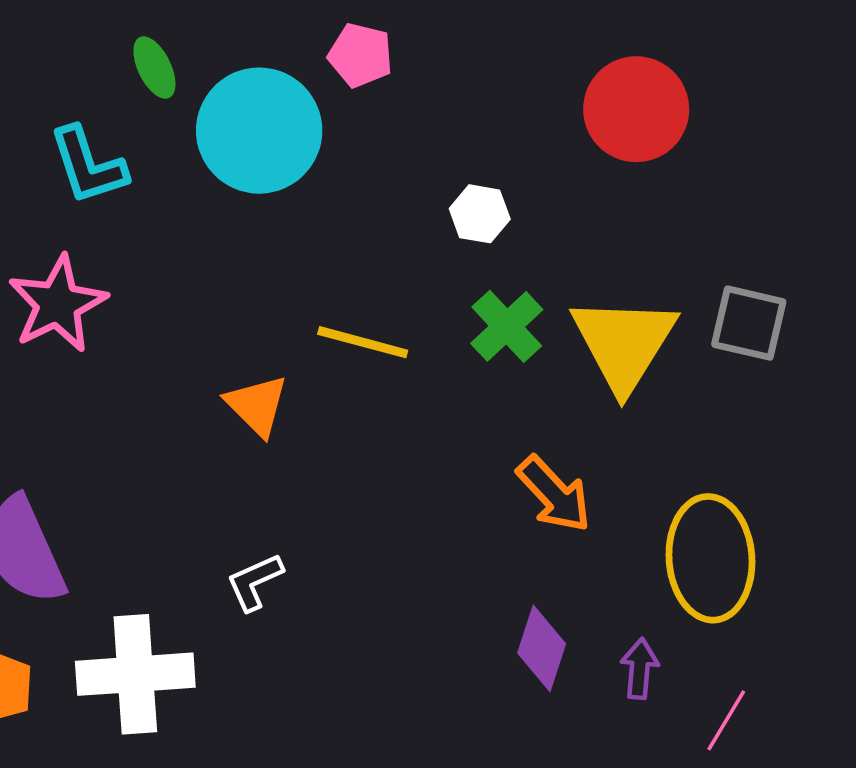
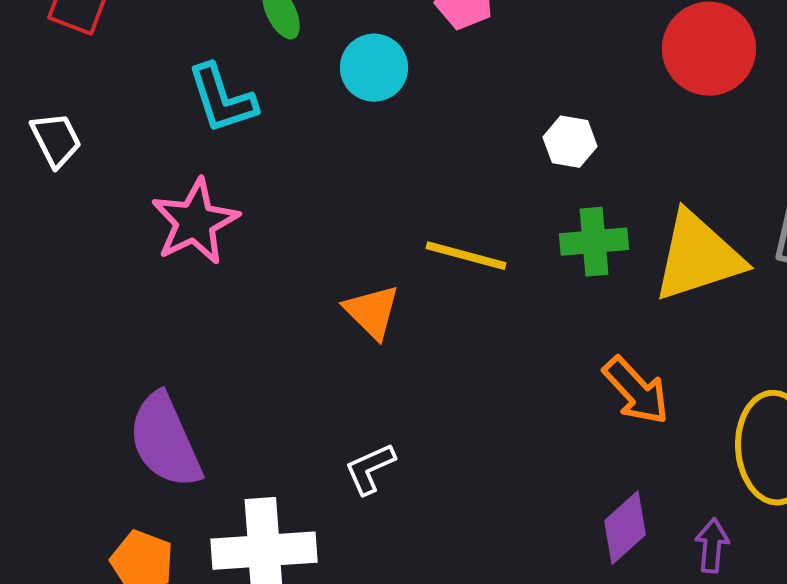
cyan circle: (259, 131) -> (374, 68), size x0.6
green cross: (507, 326) -> (594, 242), turned 38
yellow triangle: (624, 343) -> (698, 257), turned 40
purple diamond: (542, 648) -> (625, 528), turned 30

